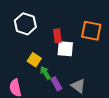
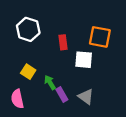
white square: (65, 49) -> (84, 60), moved
yellow square: (34, 60) -> (28, 72), moved

